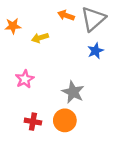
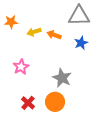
orange arrow: (66, 15) -> (54, 35), moved
gray triangle: (93, 19) -> (79, 16), turned 40
red cross: (33, 122) -> (28, 103), turned 32

